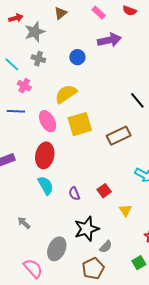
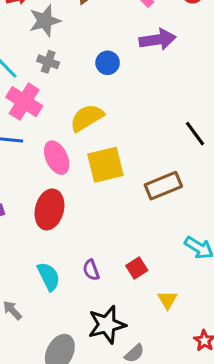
pink cross: (24, 86) -> (24, 102), size x1.6
cyan semicircle: (46, 185) -> (49, 276), moved

